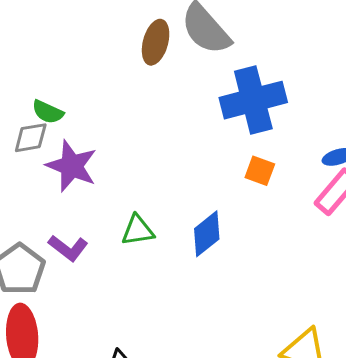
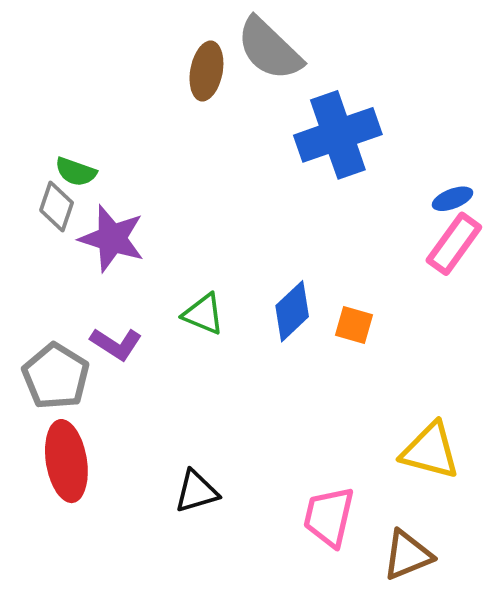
gray diamond: (31, 138) -> (57, 207), turned -57
orange square: (260, 171) -> (354, 325), moved
green triangle: (138, 230) -> (203, 314), turned 36

